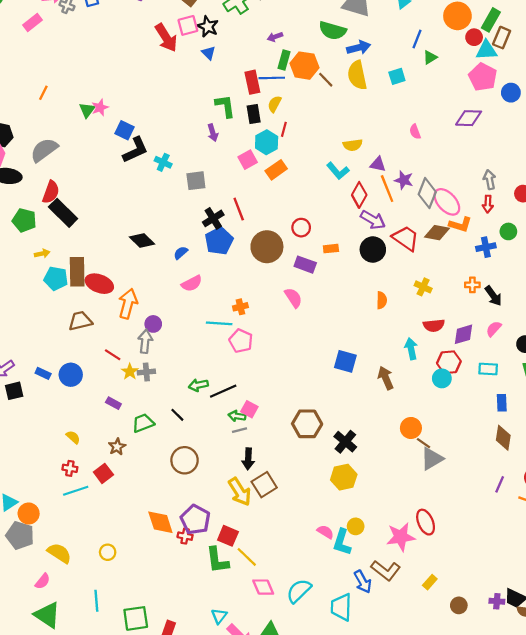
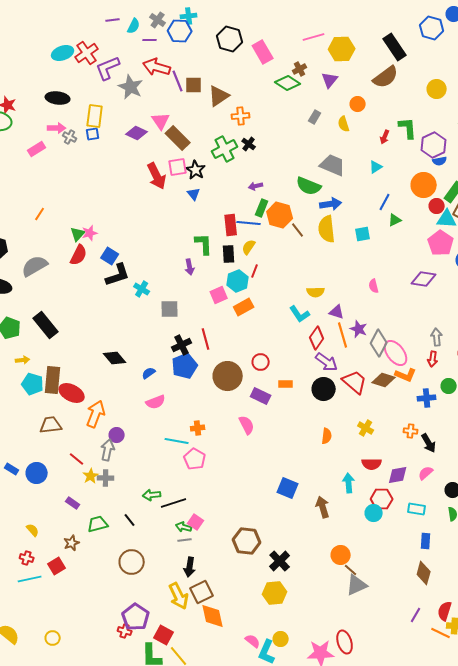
red semicircle: (51, 192) -> (79, 255), moved
orange diamond: (160, 522) -> (213, 616), moved

